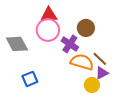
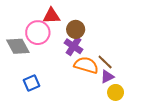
brown circle: (86, 28) -> (76, 29), moved
pink circle: (48, 30) -> (38, 33), moved
yellow circle: (92, 85) -> (116, 92), moved

